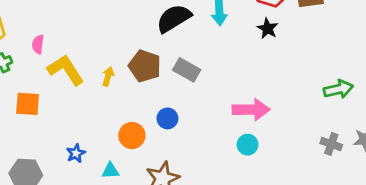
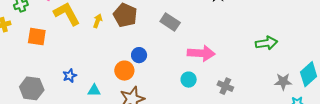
gray rectangle: (187, 70) -> (170, 22), moved
orange circle: (132, 135) -> (124, 71), moved
gray cross: (331, 144) -> (225, 86), moved
cyan circle: (248, 145) -> (189, 80), moved

